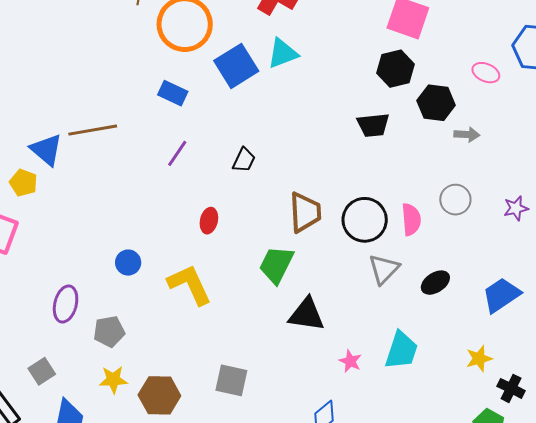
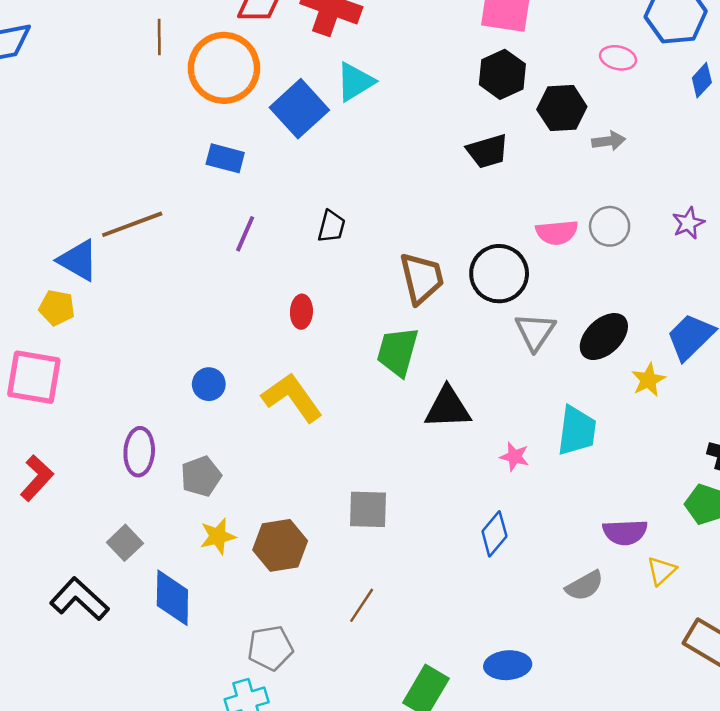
pink semicircle: (411, 219) -> (557, 232), moved, turned 100
black ellipse: (435, 283) -> (604, 337), size x1.4
yellow star: (479, 359) -> (648, 380), moved

